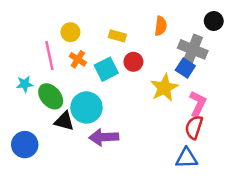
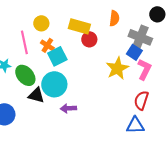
yellow rectangle: (117, 36) -> (79, 26), size x1.5
red circle: (133, 62) -> (89, 39), moved
cyan square: (106, 69) -> (57, 56), moved
pink L-shape: (198, 104) -> (144, 69), moved
purple arrow: (104, 137) -> (68, 108), size x0.7

